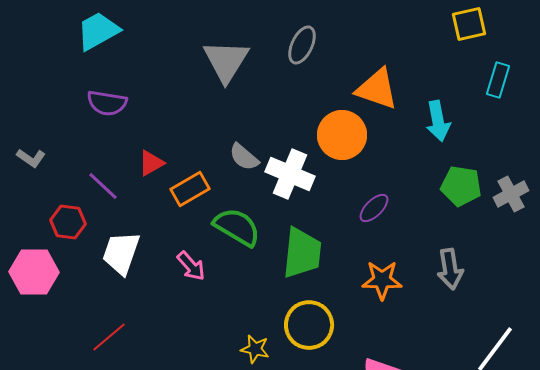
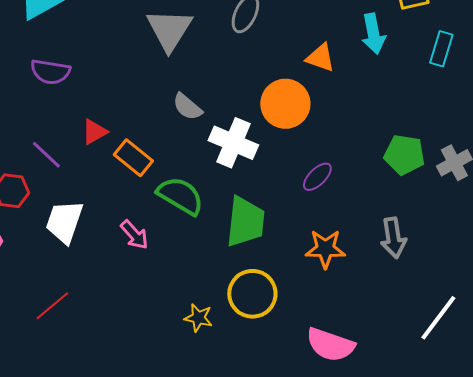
orange triangle: (377, 89) -> (320, 58), size x0.7
cyan arrow: (438, 121) -> (373, 34), moved
gray semicircle: (244, 157) -> (187, 107), moved
orange rectangle: (190, 189) -> (133, 158), turned 69

